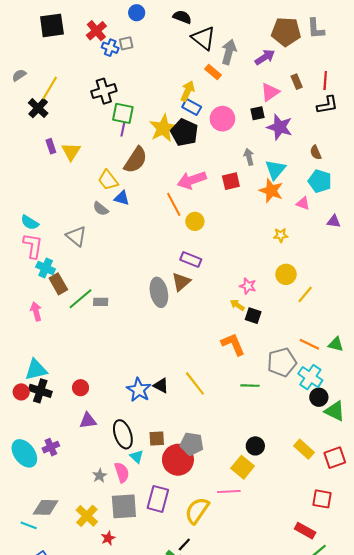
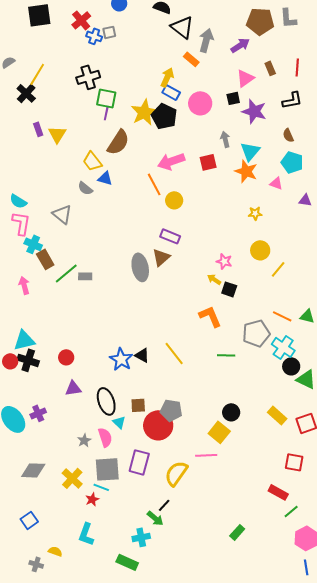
black L-shape: (327, 105) -> (292, 100), moved
cyan line: (29, 525) -> (101, 487), moved

